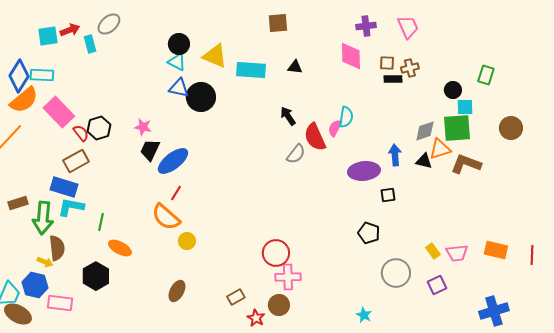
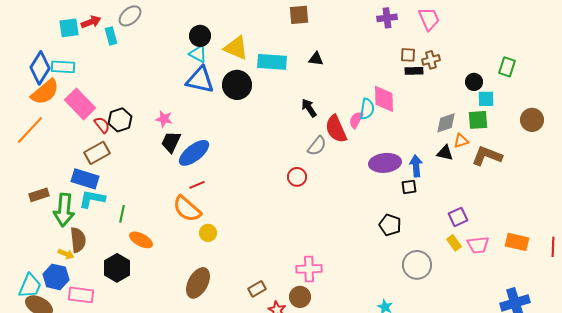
pink diamond: (351, 56) -> (384, 99), moved
blue triangle: (179, 88) -> (200, 80), size x1.4
black circle: (201, 97) -> (237, 85), moved
green square: (457, 128) -> (478, 120), size x0.7
orange triangle: (440, 149) -> (461, 141), size x0.7
blue arrow: (395, 155) -> (416, 166), moved
red line: (176, 193) -> (197, 185), turned 35
red circle: (276, 253) -> (297, 177), moved, size x0.7
purple square: (437, 285) -> (458, 217), moved
brown ellipse: (177, 291) -> (198, 283), size x1.4

